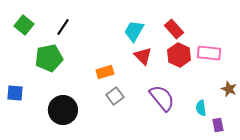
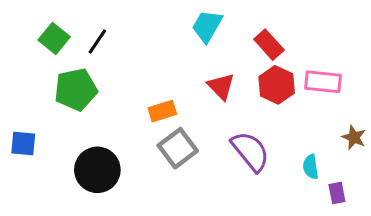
green square: (24, 25) -> (54, 38), moved
cyan trapezoid: (134, 31) -> (207, 26), moved
gray square: (115, 96) -> (178, 148), size x1.4

